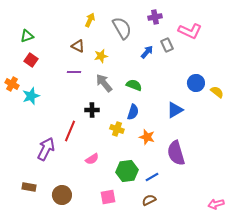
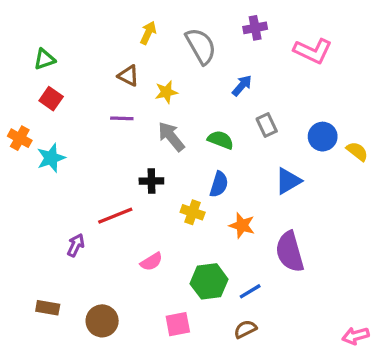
gray rectangle: (167, 45) -> (267, 125), moved
red line: (70, 131) -> (115, 216), turned 45
purple arrow: (46, 149) -> (76, 245), size x0.6

